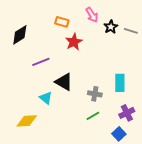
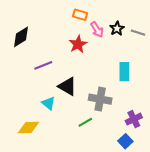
pink arrow: (92, 15) -> (97, 30), moved
orange rectangle: (62, 22) -> (80, 15), moved
cyan rectangle: (120, 83) -> (124, 72), moved
gray cross: (95, 94) -> (100, 99), size x1.5
green line: (93, 116) -> (85, 122), moved

